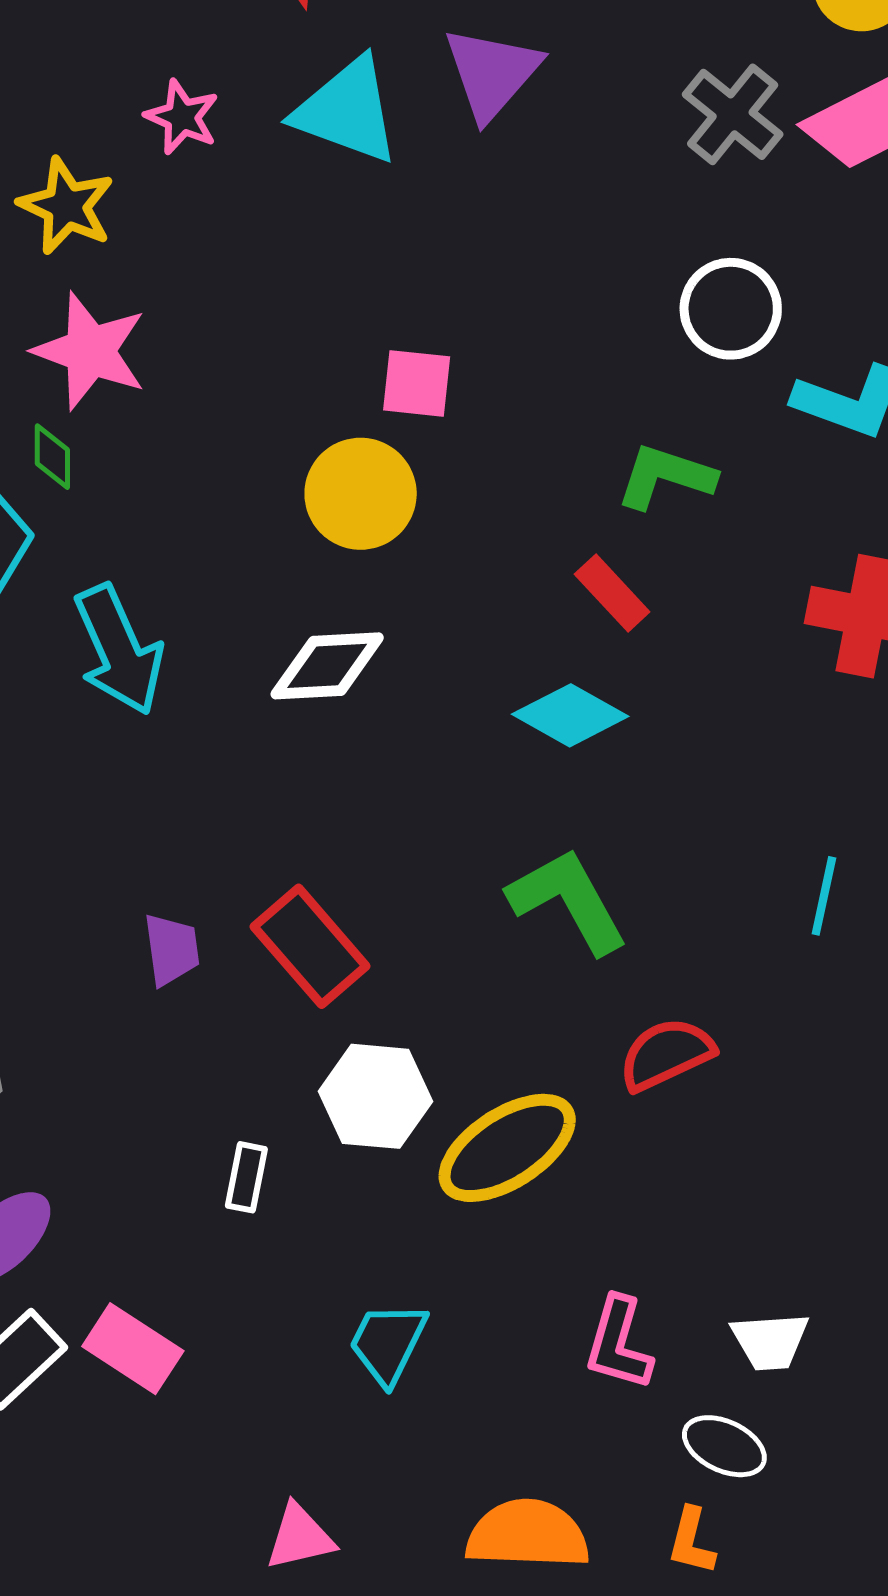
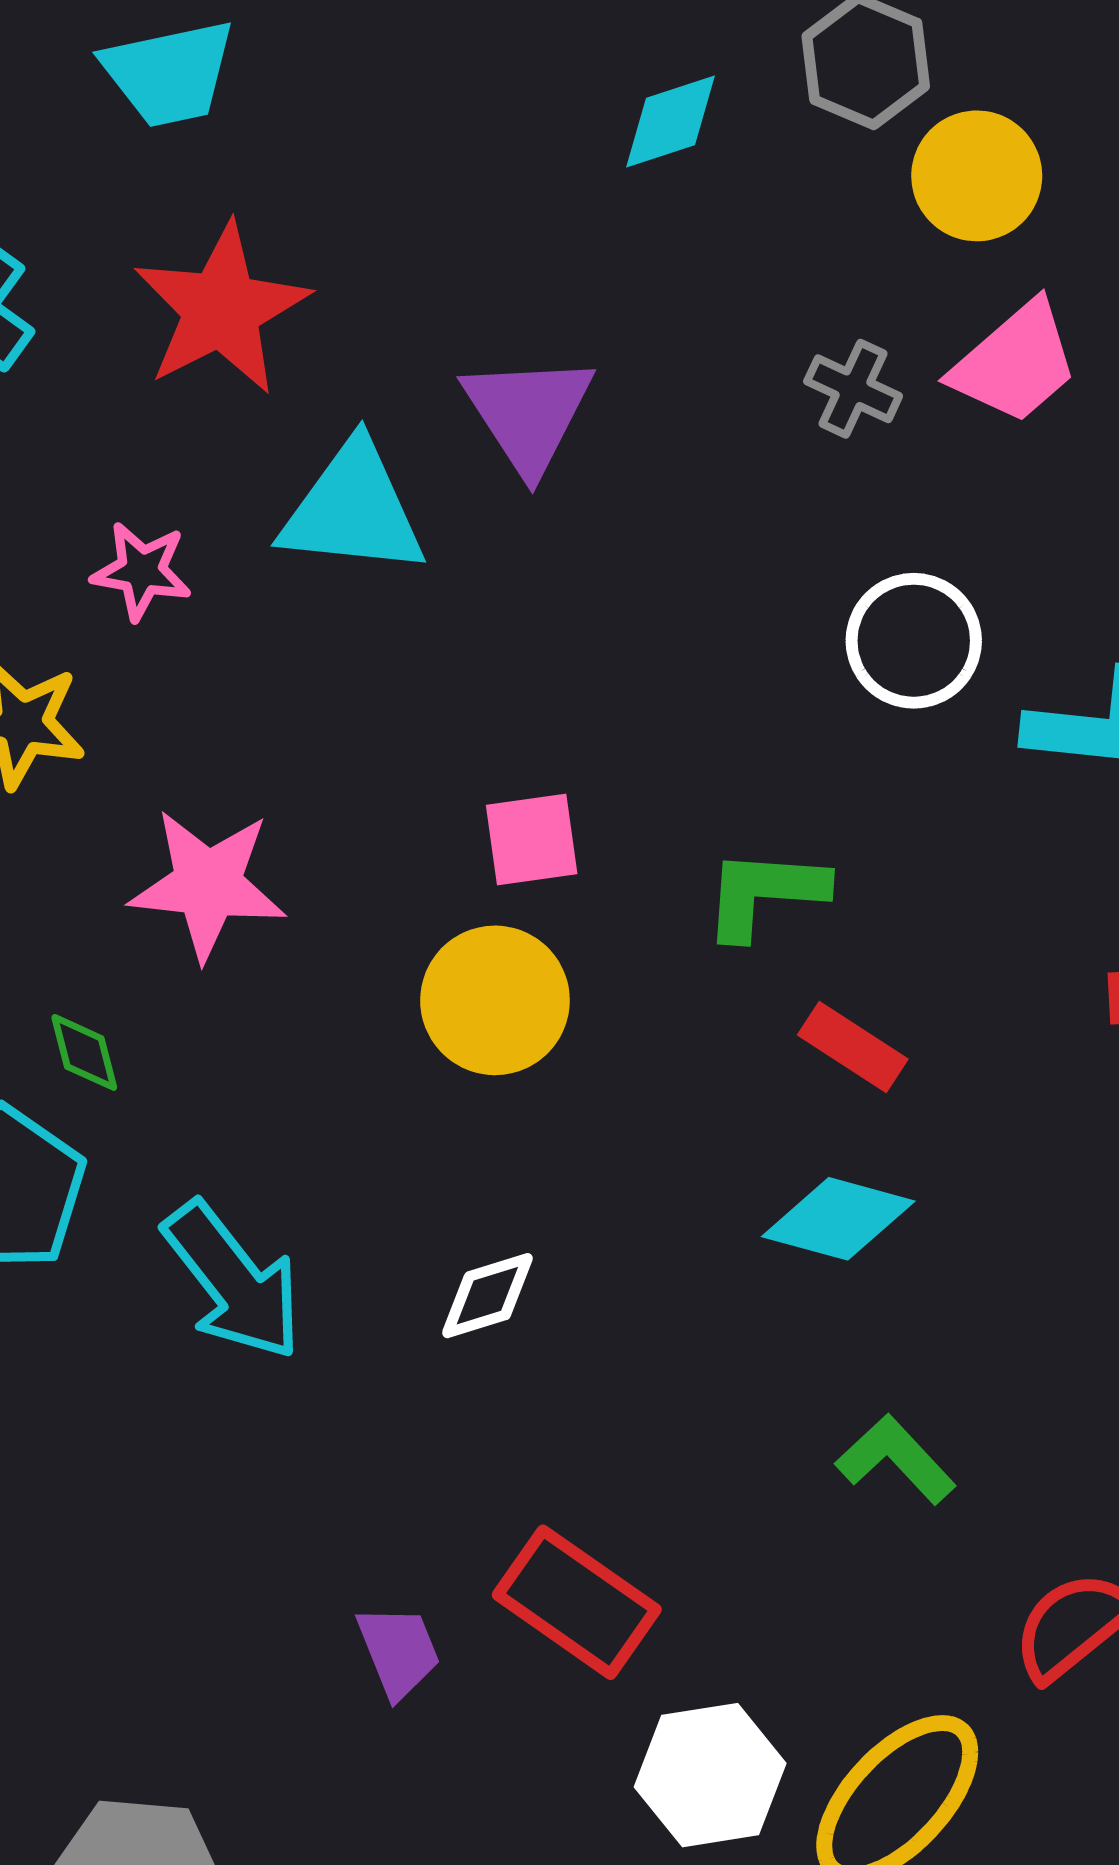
gray cross: (733, 114) -> (853, 389), size x0.7
pink star: (90, 351) -> (208, 884), moved
green L-shape: (666, 477) -> (765, 893), moved
white diamond: (327, 666) -> (487, 1296), moved, size x0.7
green L-shape: (568, 901) -> (896, 1459), size x0.7

